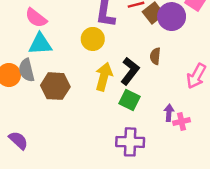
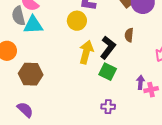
gray semicircle: (27, 70) -> (18, 16), moved
brown hexagon: (55, 86) -> (31, 74), moved
purple semicircle: (18, 140) -> (25, 110), moved
purple cross: (130, 142) -> (108, 107), size x0.6

